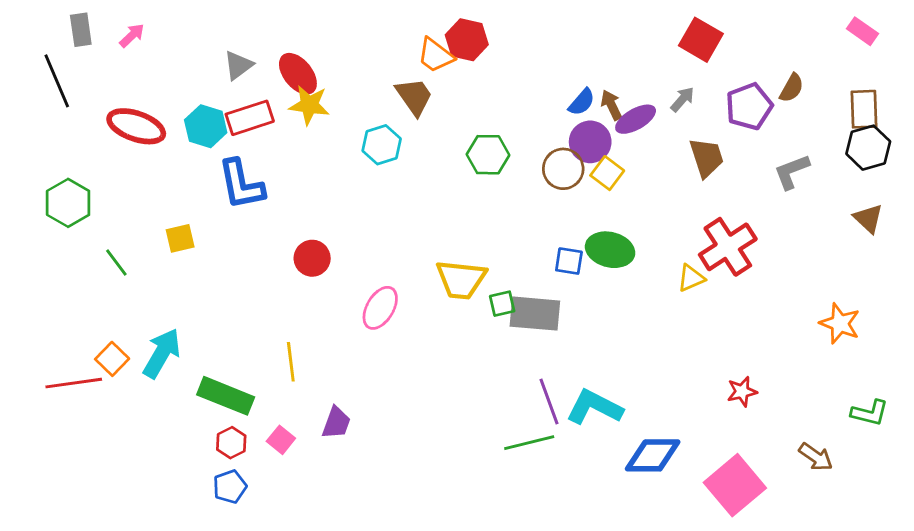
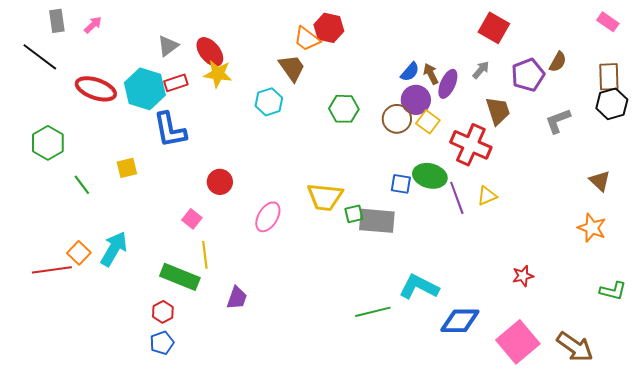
black line: (57, 81) -> (40, 57), turned -30
red rectangle: (250, 118) -> (176, 83), size x0.7
purple ellipse: (636, 119) -> (448, 84), turned -36
cyan hexagon: (206, 126) -> (145, 89), size x1.4
brown triangle: (868, 218) -> (600, 181), moved
red cross: (728, 247) -> (471, 145), moved, turned -33
green rectangle: (226, 396) -> (180, 277), moved
purple line: (549, 401) -> (457, 198), moved
pink square: (281, 440) -> (192, 219), moved
brown arrow: (816, 457) -> (575, 347), moved, size x1.5

